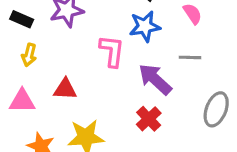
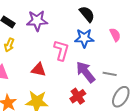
gray line: (190, 57) -> (110, 74), moved
red triangle: (65, 89) -> (39, 70), moved

